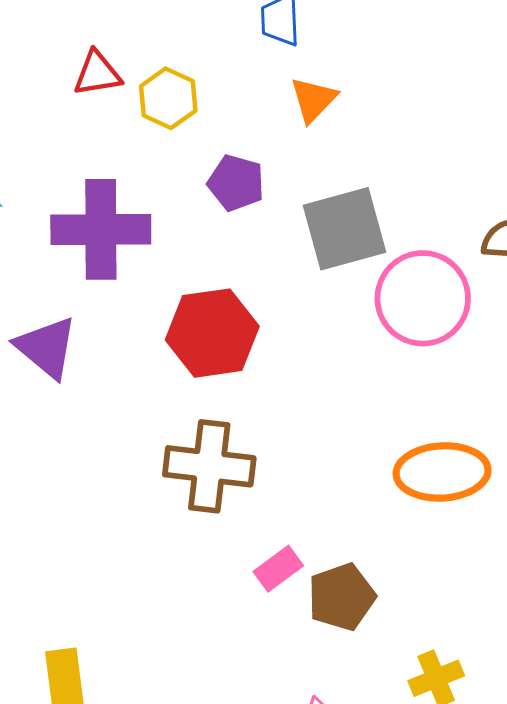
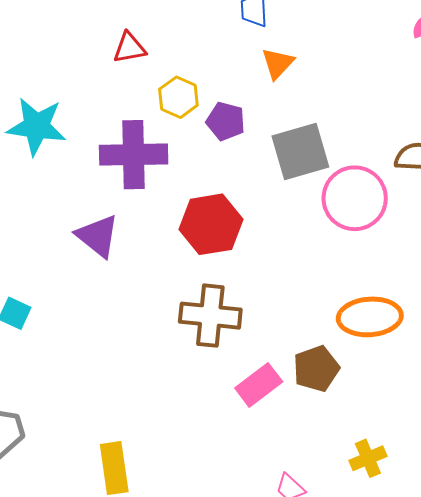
yellow hexagon: (168, 98) -> (178, 97), moved
pink rectangle: (278, 569) -> (259, 385), size x1.4
brown pentagon: (342, 597) -> (316, 369), moved

